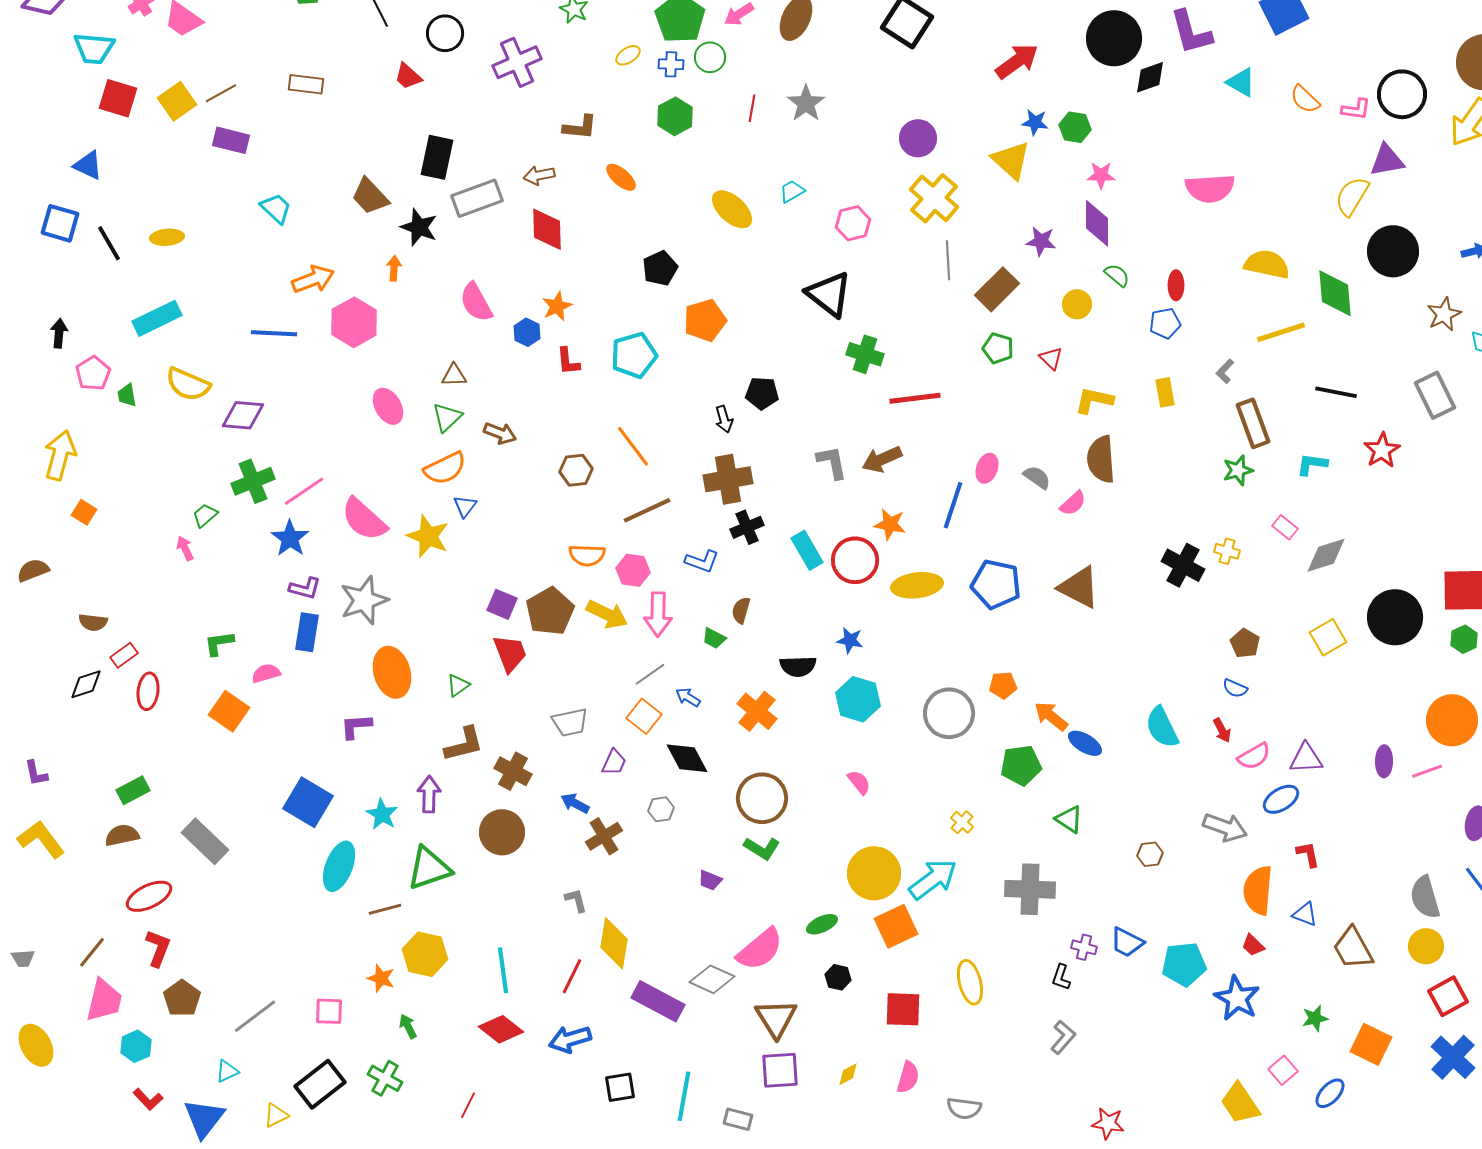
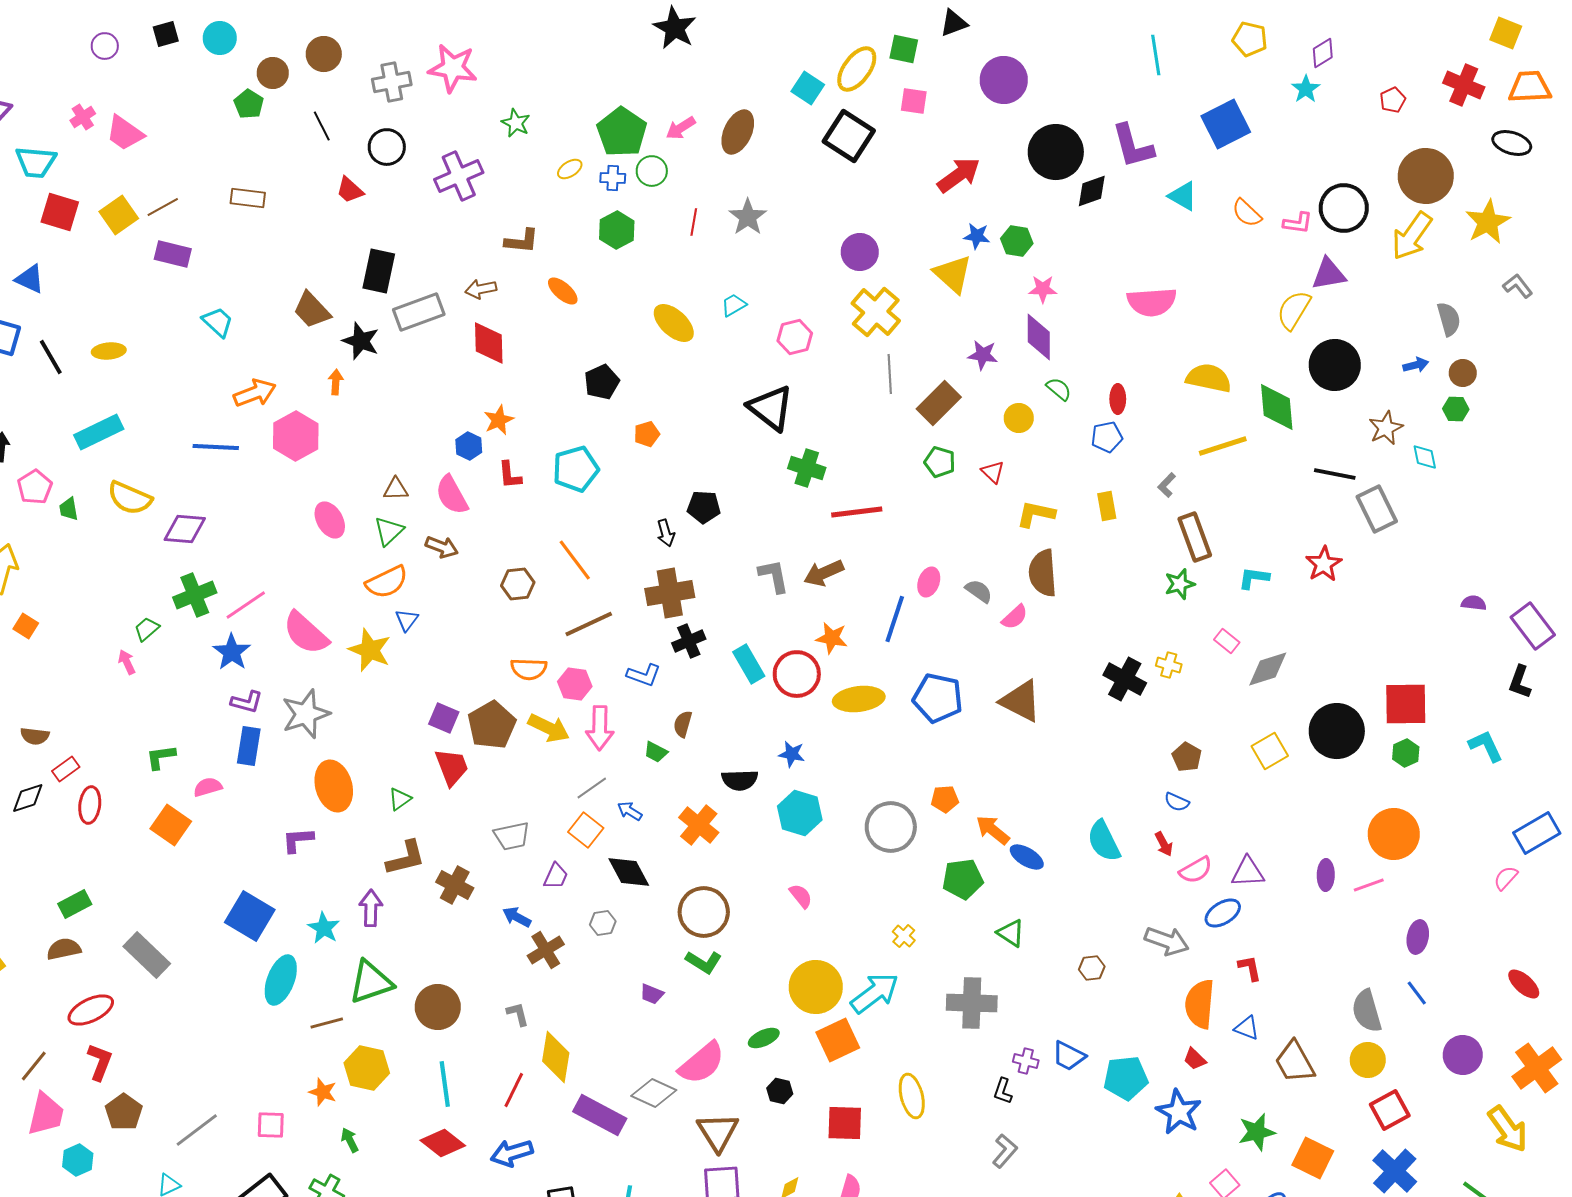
pink semicircle: (476, 302) -> (452, 495), moved
orange pentagon: (705, 320) -> (647, 434), size x0.6
black line: (1336, 392) -> (1335, 474), moved
brown circle: (502, 832) -> (438, 1007), moved
green star: (1315, 1018) -> (1257, 1132), size x1.4

